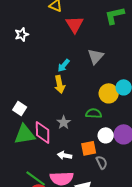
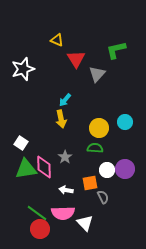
white star: (22, 34) -> (23, 69), size x1.6
gray triangle: (96, 56) -> (97, 74), moved
yellow circle: (109, 93) -> (99, 128), moved

